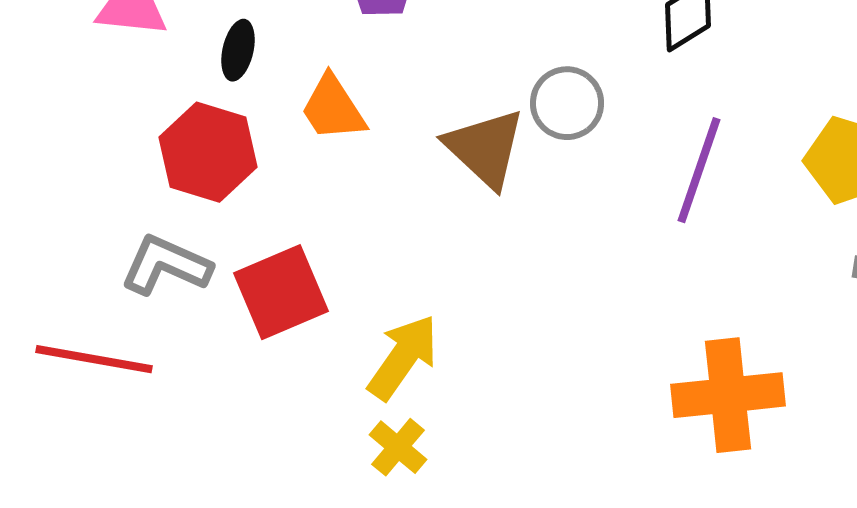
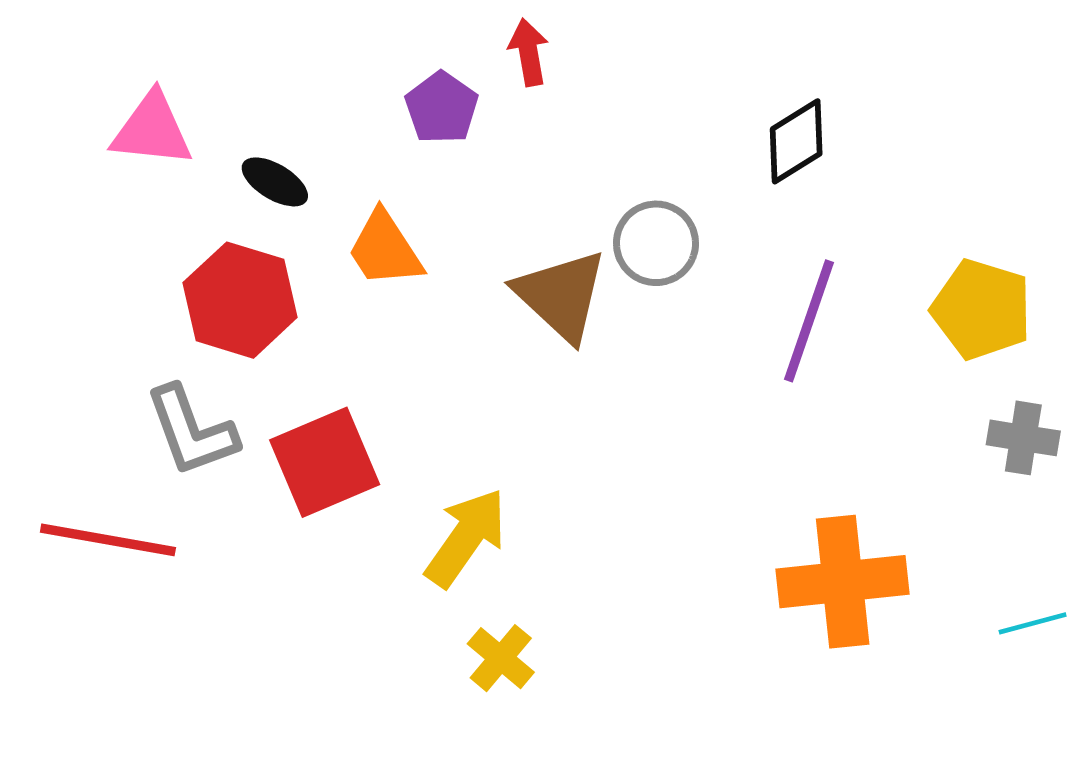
black ellipse: (238, 50) -> (275, 182), turned -72
gray L-shape: (166, 265) -> (191, 431), turned -134
yellow cross: (398, 447) -> (501, 658), moved

